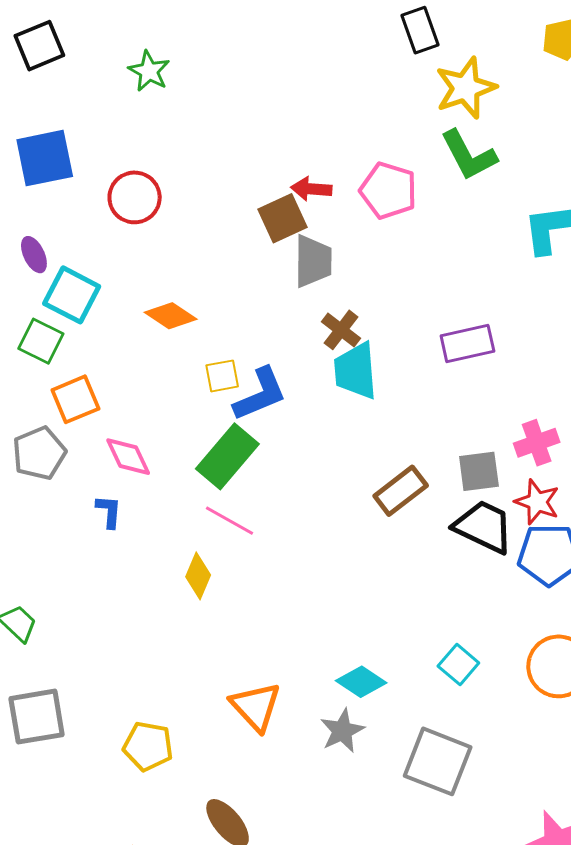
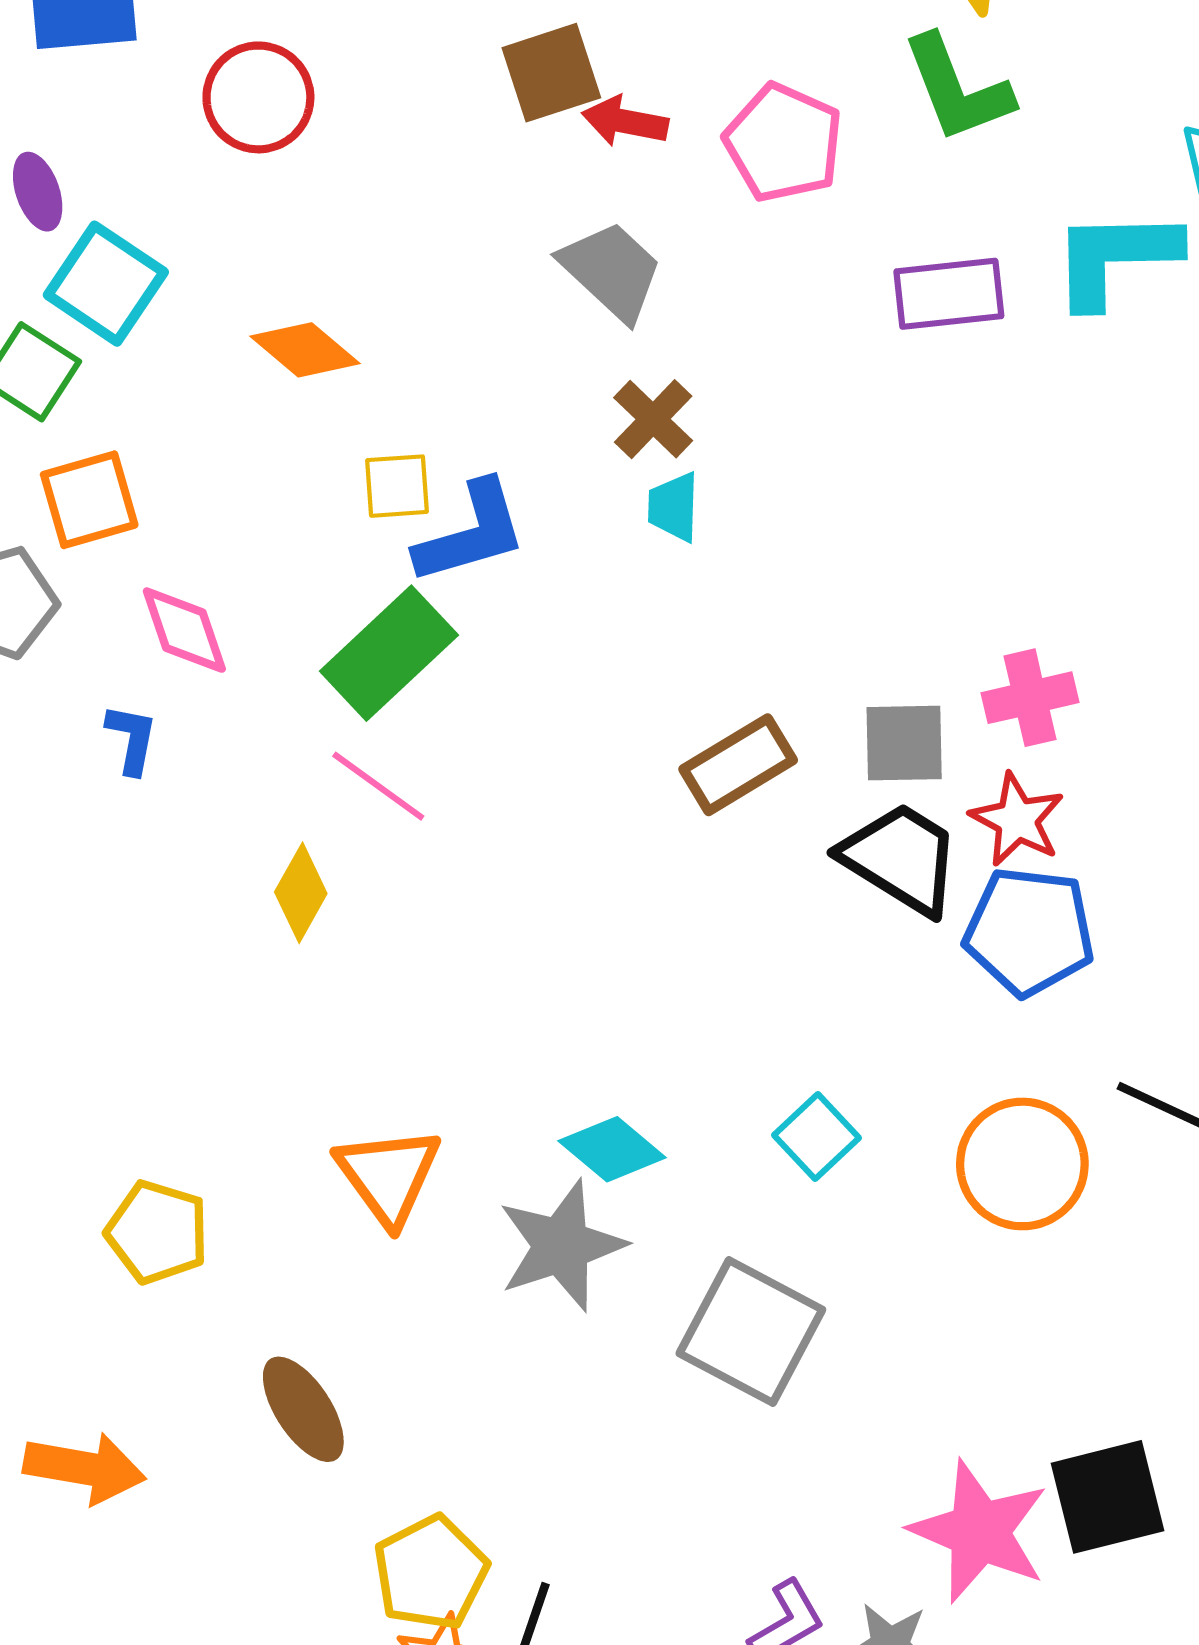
brown square: (283, 218) -> (551, 73), moved
gray trapezoid: (313, 261) -> (612, 271), turned -54
purple rectangle: (467, 343) -> (949, 294), moved
cyan trapezoid: (356, 371) -> (674, 507), size x0.6
gray star: (342, 731) -> (561, 1246), size x1.4

